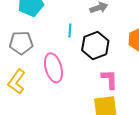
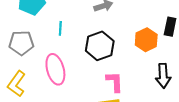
cyan line: (70, 30) -> (60, 28), moved

